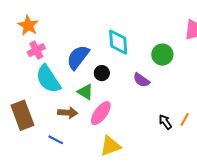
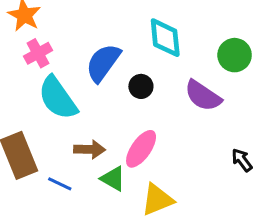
purple semicircle: (141, 80) -> (203, 96), size x1.4
green triangle: (85, 92) -> (113, 179), moved
blue line: (56, 140) -> (60, 184), moved

